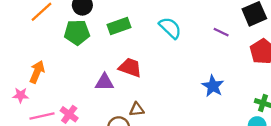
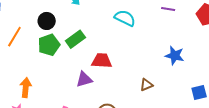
green rectangle: (119, 26) -> (75, 39), moved
brown triangle: (137, 109) -> (146, 85), moved

